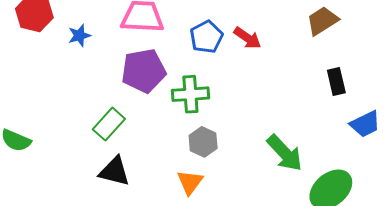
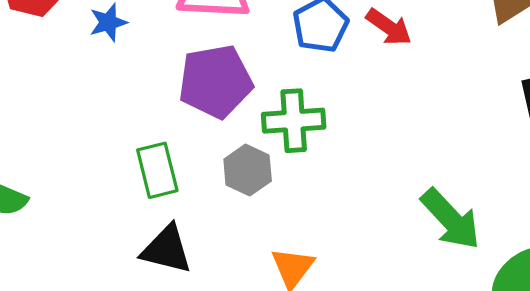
green rectangle: (109, 124) -> (157, 170), turned -56
gray hexagon: (203, 142) -> (248, 170), moved

